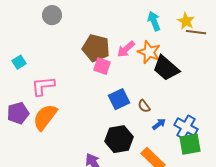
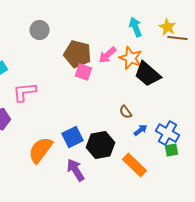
gray circle: (52, 15) -> (40, 30), moved
blue square: (119, 99) -> (72, 137), moved
orange semicircle: (45, 117) -> (40, 150), moved
green square: (190, 144) -> (172, 150), size x0.6

